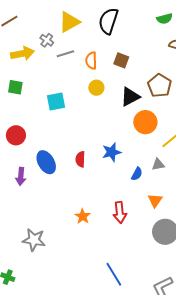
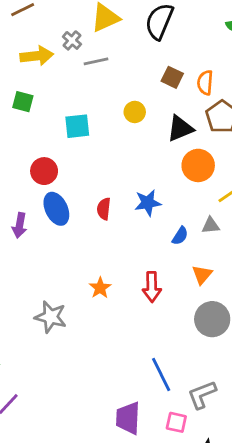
orange semicircle: (91, 61) -> (205, 83), moved
red circle: (16, 135) -> (44, 171), moved
gray star: (34, 240) -> (51, 317), moved
blue line: (114, 274) -> (161, 375), moved

